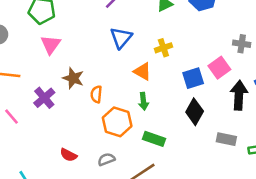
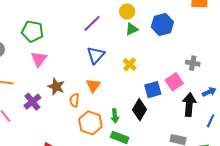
yellow cross: (163, 48) -> (130, 64), turned -32
orange triangle: (142, 71) -> (93, 85), moved, turned 35
green arrow: (143, 101) -> (115, 116), moved
black diamond: (195, 112) -> (139, 110), moved

